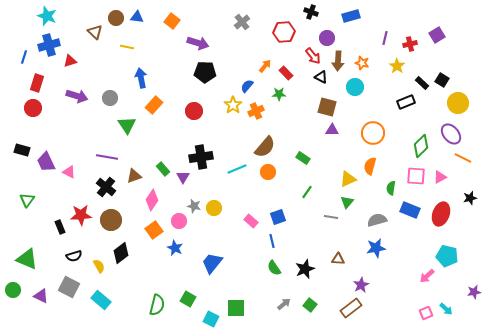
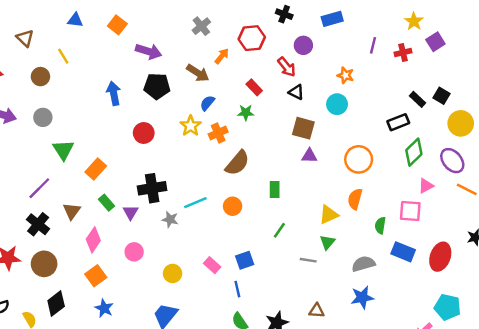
brown circle: (116, 18) -> (40, 77), moved
yellow line: (127, 47) -> (63, 56), turned 48
brown arrow: (338, 61) -> (198, 73), moved, turned -60
orange arrow: (265, 66) -> (222, 56), moved
yellow star: (397, 66) -> (414, 21), moved
blue arrow: (141, 78) -> (114, 93), moved
orange rectangle: (154, 105) -> (96, 169), moved
green diamond: (421, 146) -> (414, 152), moved
brown semicircle: (265, 147) -> (237, 163), moved
purple line: (107, 157) -> (39, 188), turned -55
green rectangle: (303, 158) -> (275, 189), turned 56
brown triangle: (134, 176) -> (72, 211), turned -35
pink triangle: (440, 177) -> (426, 186), moved
gray star: (194, 206) -> (170, 219), moved
yellow circle: (214, 208) -> (173, 273), moved
pink circle: (179, 221) -> (134, 252), moved
blue star: (175, 248) -> (104, 308), moved

